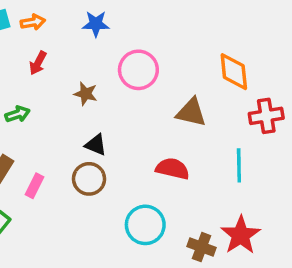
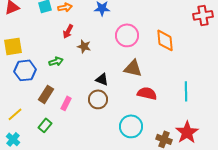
orange diamond: (234, 72) -> (165, 40), moved
brown star: (86, 94) -> (84, 46), moved
brown triangle: (191, 112) -> (133, 68), moved
red cross: (266, 116) -> (203, 15), moved

